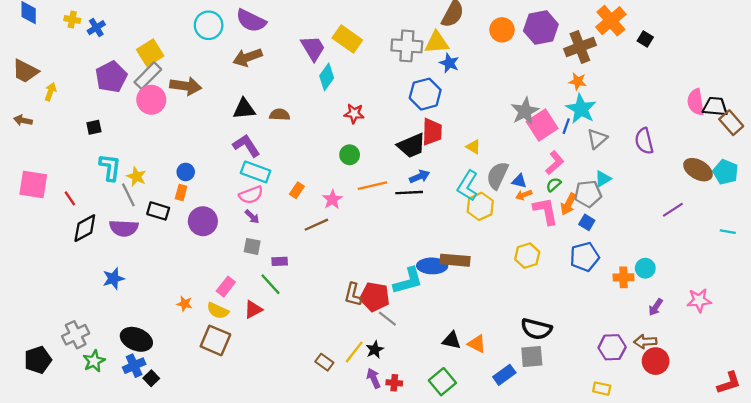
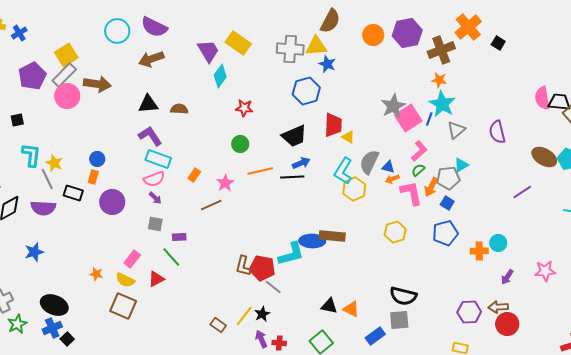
red trapezoid: (432, 132) -> (333, 125), moved

